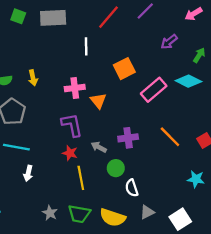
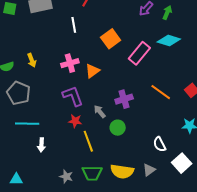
green arrow: (199, 55) -> (167, 13), moved
orange triangle: (98, 101) -> (92, 71), turned 42
gray arrow: (99, 147) -> (100, 112), turned 32
white semicircle: (132, 188) -> (160, 144), moved
gray triangle: (147, 212) -> (149, 170), moved

